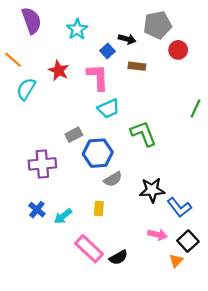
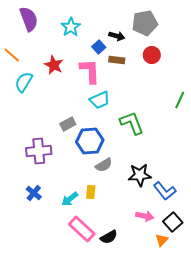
red circle: (178, 50) -> (152, 55), moved
brown rectangle: (137, 66) -> (117, 60), moved
cyan arrow: (63, 216) -> (70, 199), moved

